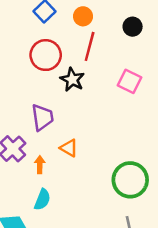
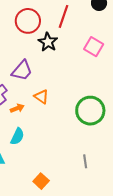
purple trapezoid: (42, 117) -> (22, 71), turned 45
orange arrow: (40, 165) -> (17, 108), turned 64
green circle: (130, 180) -> (90, 111), moved

